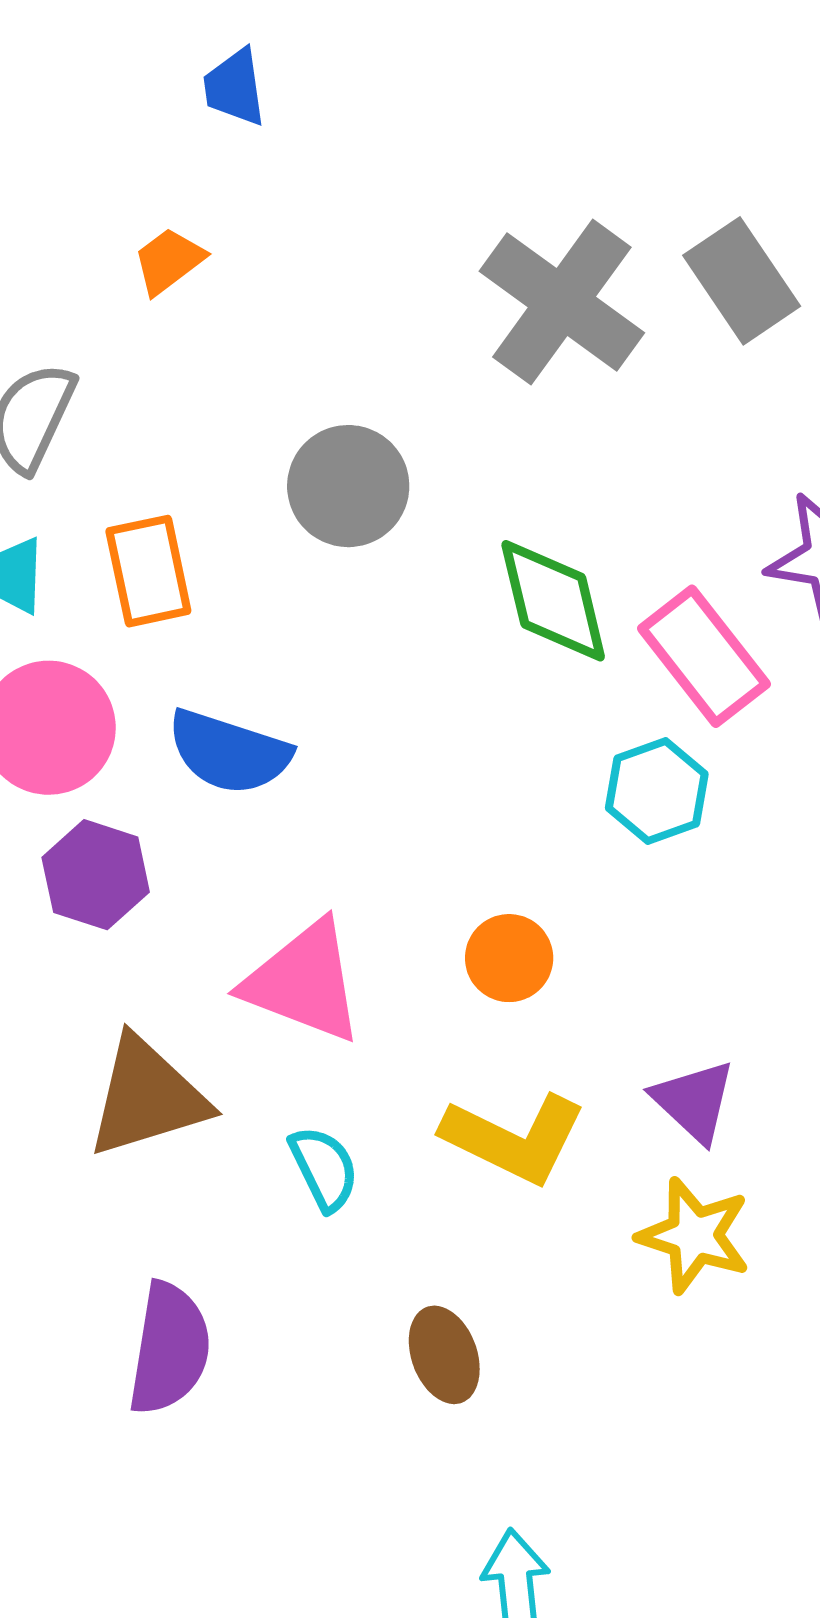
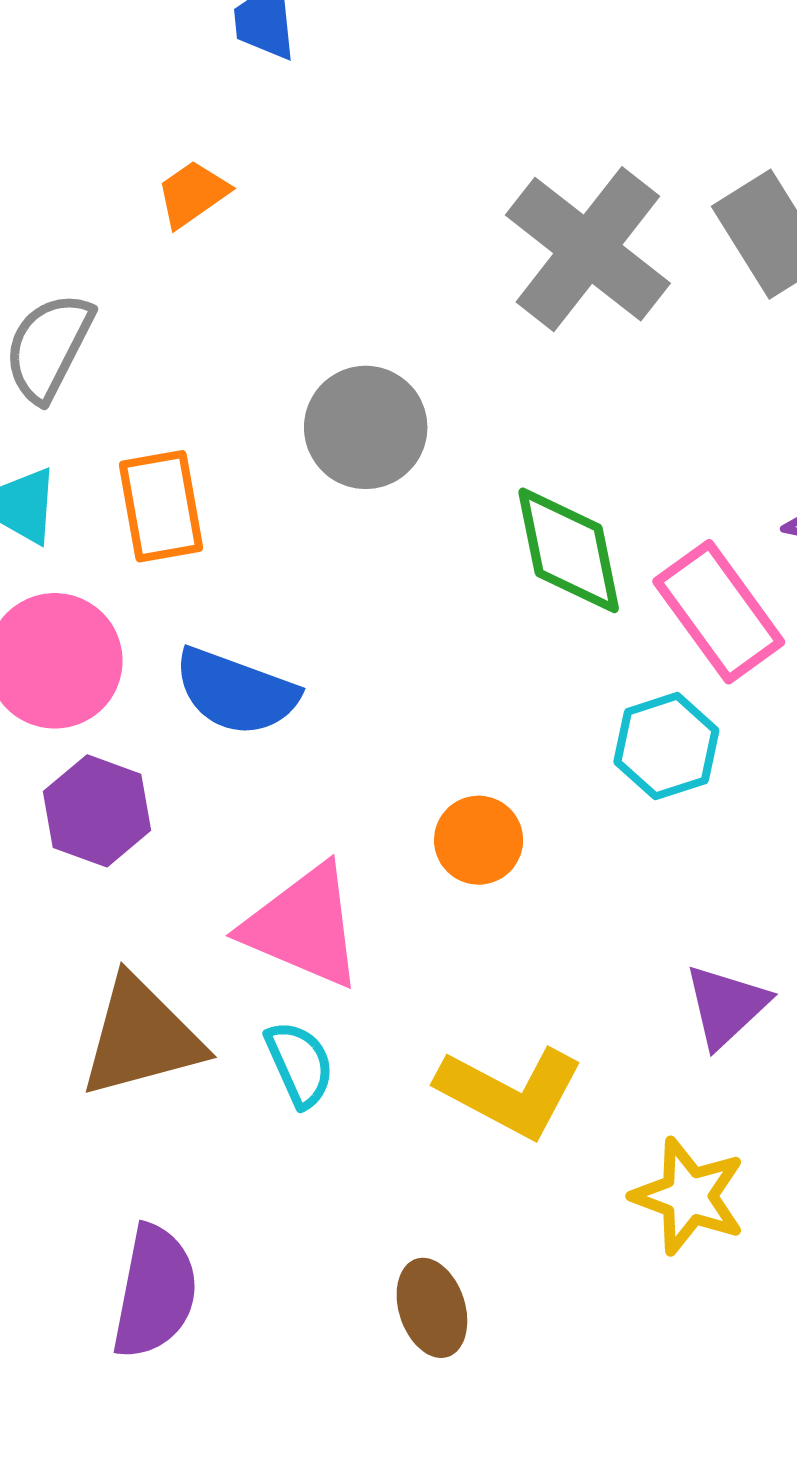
orange circle: (509, 958) -> (479, 840), moved
purple triangle: (694, 1101) -> (726, 1006), moved, turned 32
cyan semicircle: (324, 1168) -> (300, 1064), moved

